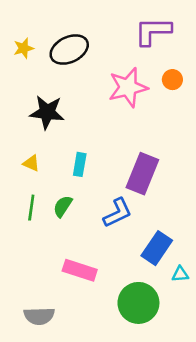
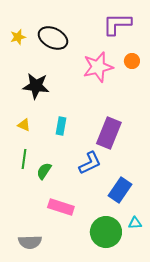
black ellipse: (69, 50) -> (53, 38), turned 52
green semicircle: (63, 206) -> (44, 171), moved
cyan triangle: (180, 274) -> (135, 223), moved

